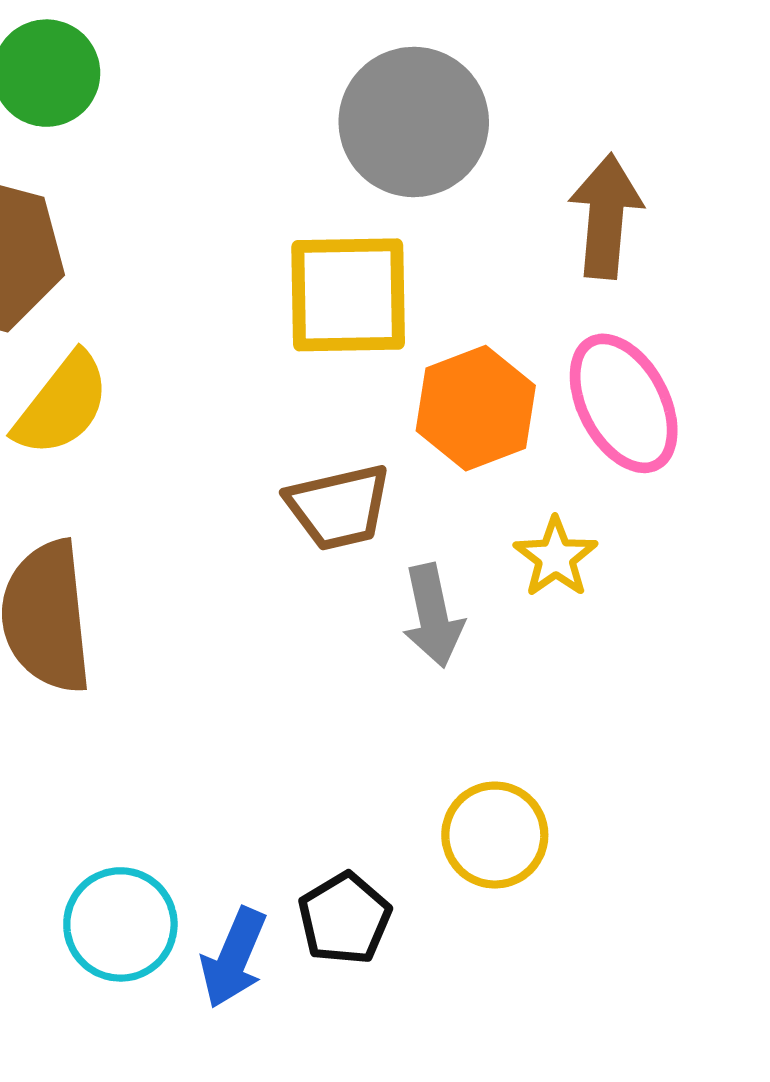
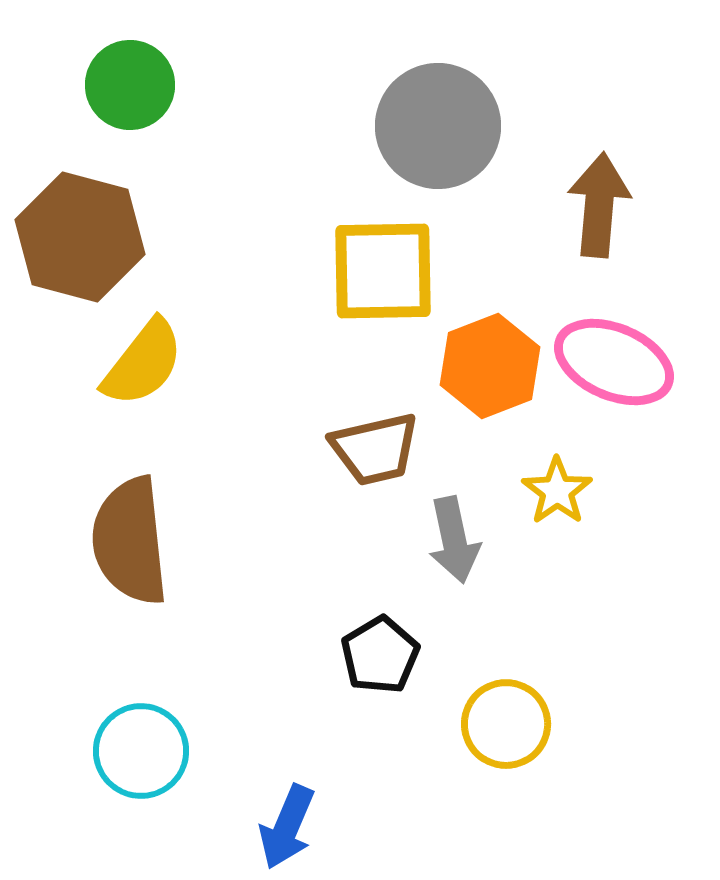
pink ellipse: (624, 403) -> (614, 362), turned -39
black pentagon: (345, 918) -> (380, 655), moved
cyan circle: (120, 924) -> (141, 751), moved

